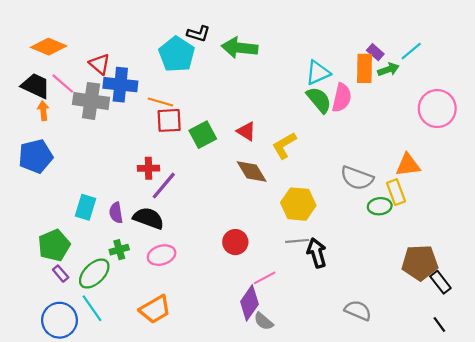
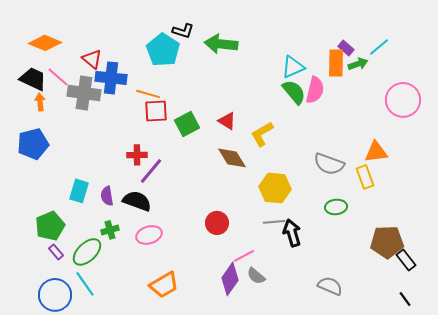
green ellipse: (380, 206) -> (336, 207), moved
orange trapezoid: (155, 309) -> (164, 285), moved
gray semicircle: (264, 321) -> (256, 276), moved

